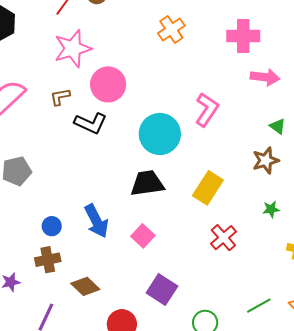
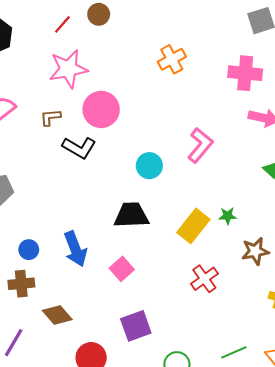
cyan circle: (160, 134) -> (149, 166), size x0.6
brown star: (266, 160) -> (255, 251), moved
green star: (271, 209) -> (228, 216), moved
purple square: (162, 289) -> (136, 326), turned 32

